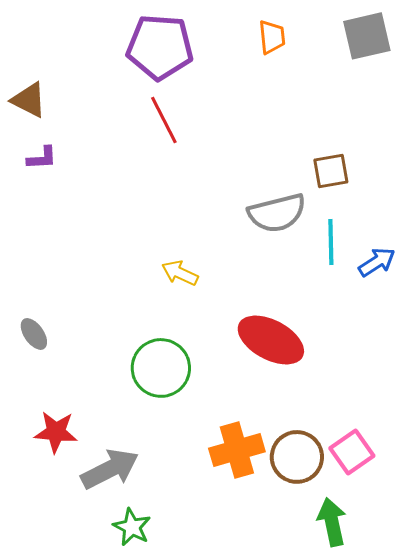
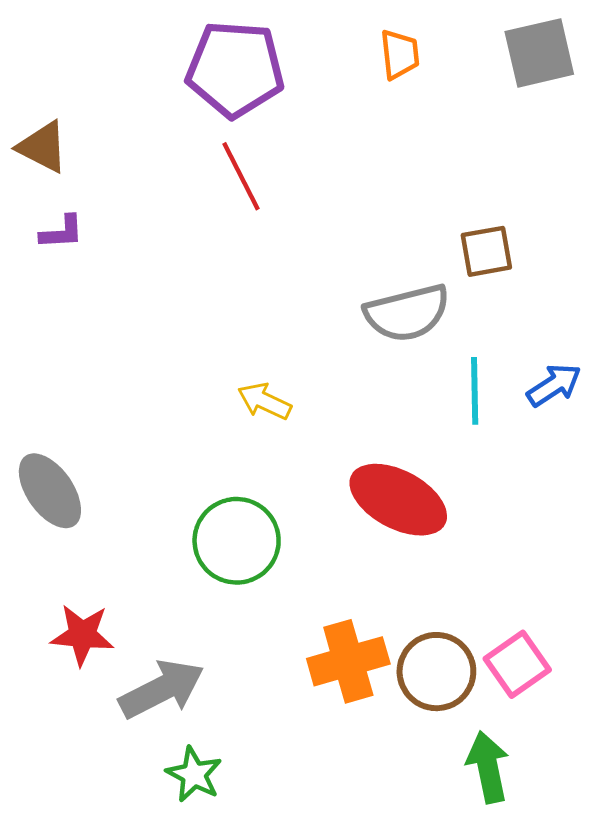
cyan line: (331, 242) -> (475, 391), moved
gray ellipse: (34, 334) -> (50, 491), size x1.6

